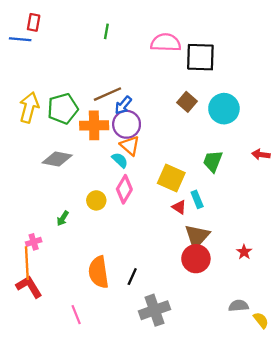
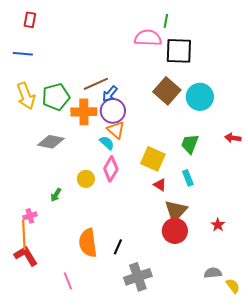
green line: (106, 31) -> (166, 21), moved
blue line: (20, 39) -> (23, 54), moved
brown square: (187, 102) -> (167, 91), size x1.5
yellow arrow: (29, 108) -> (26, 96), turned 144
cyan rectangle: (197, 199) -> (188, 178), moved

